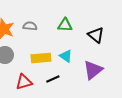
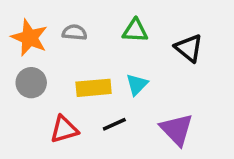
cyan triangle: (66, 56) -> (137, 84), turned 40
purple triangle: (93, 70) -> (177, 129), moved, turned -35

